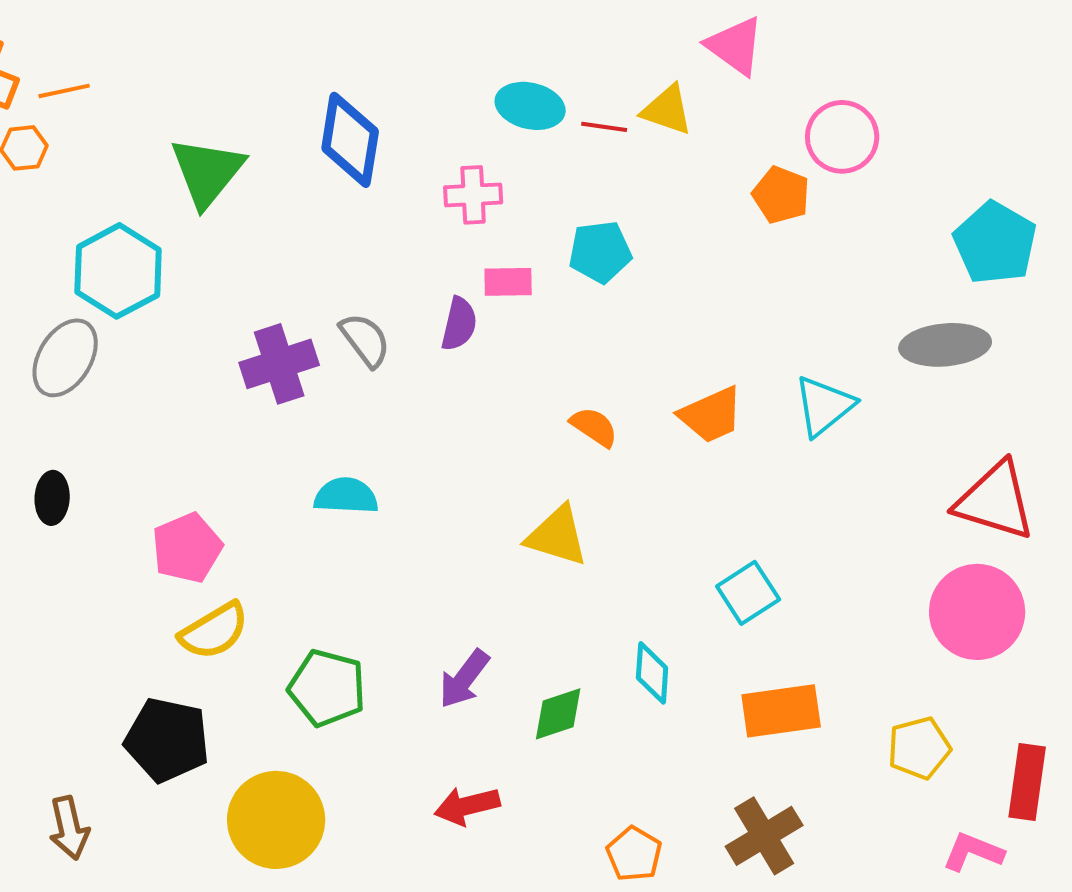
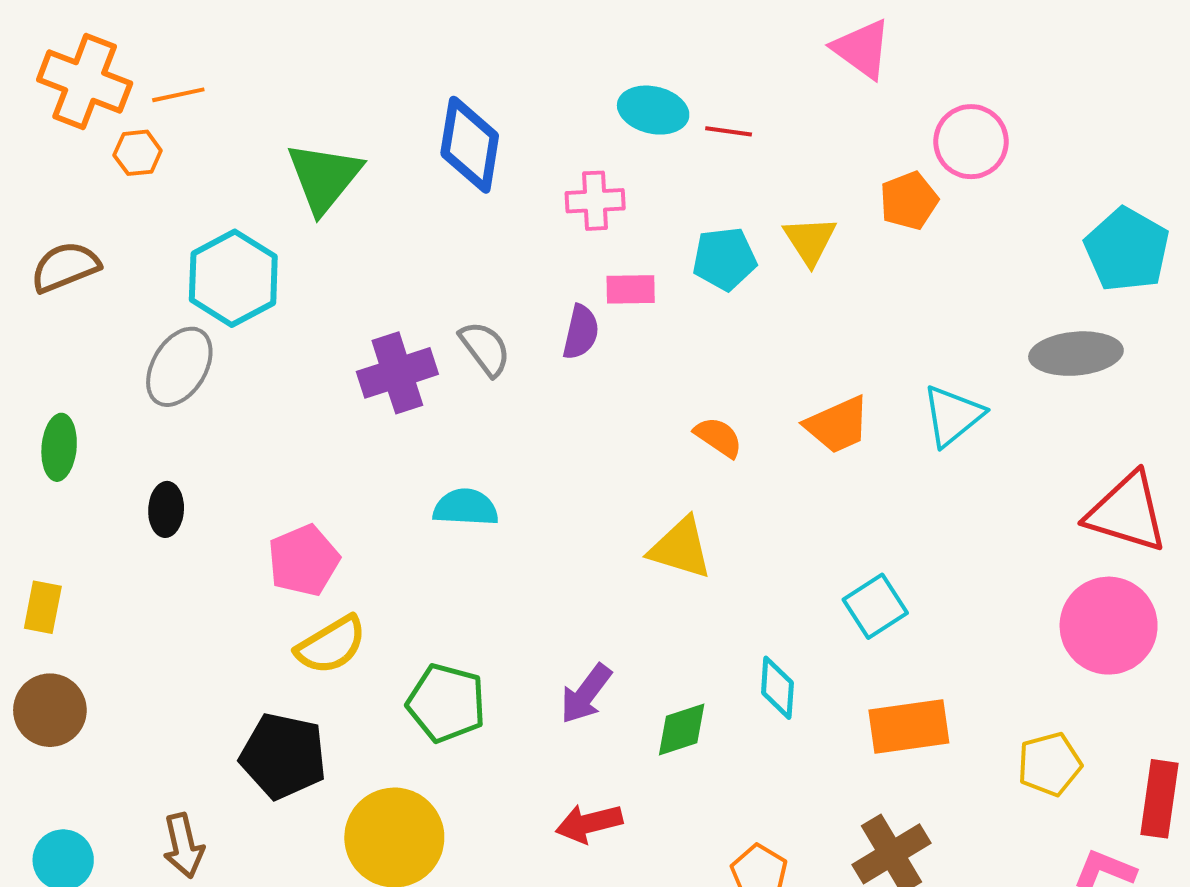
yellow triangle: (667, 110) -> (810, 240), moved, turned 38
orange pentagon: (781, 195) -> (909, 201), turned 30

